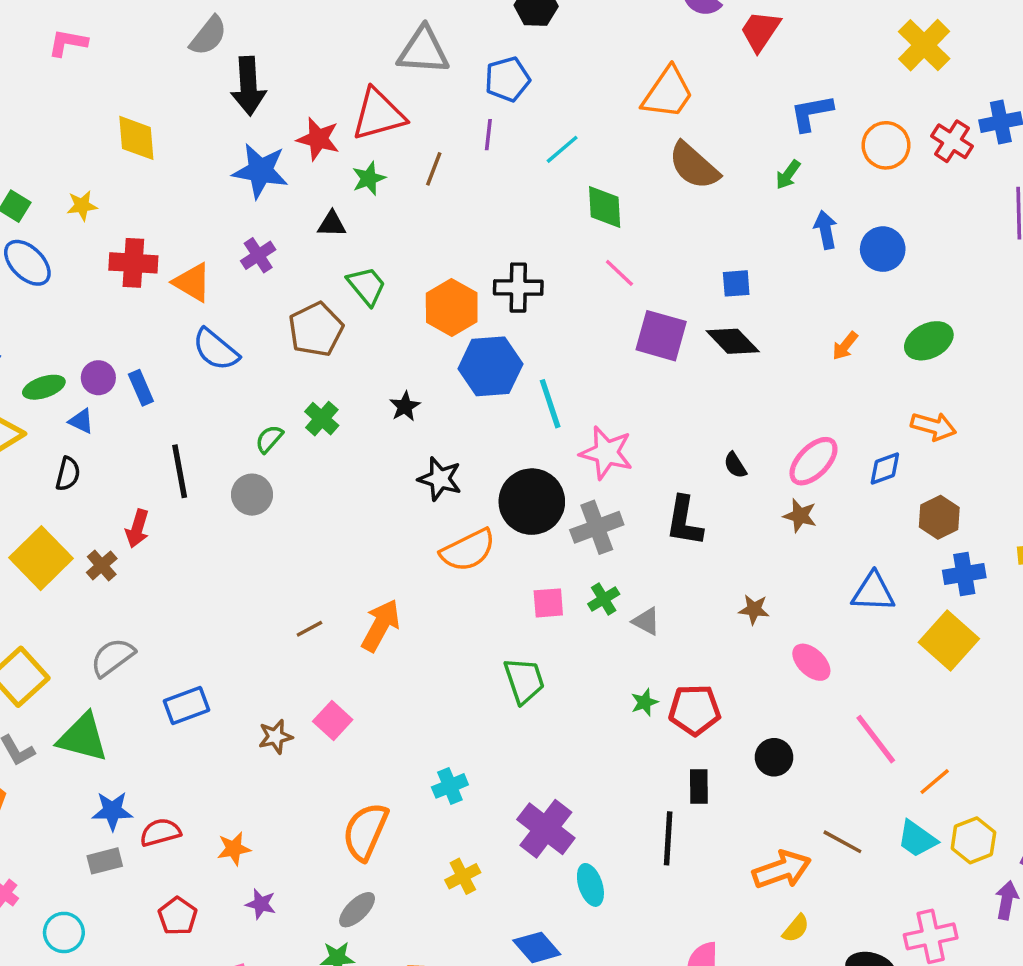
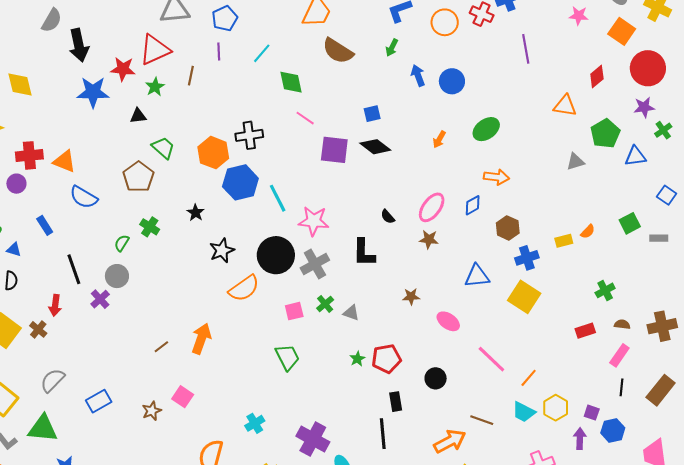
purple cross: (258, 255) -> (100, 299), moved
purple circle: (98, 378) -> (16, 184), moved
black star: (440, 479) -> (222, 250), turned -30

